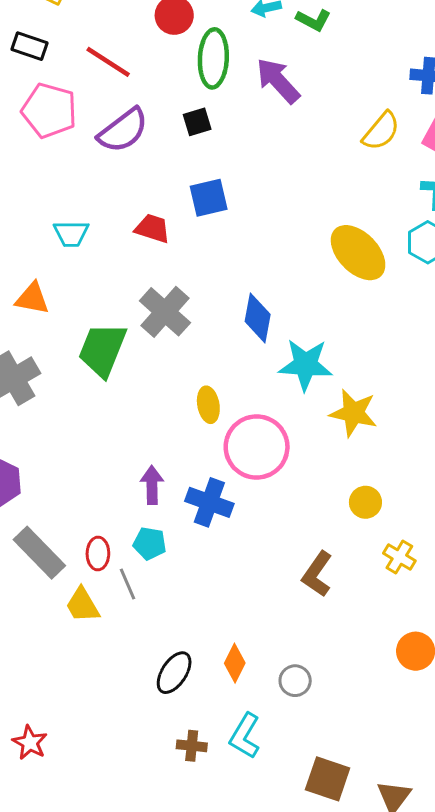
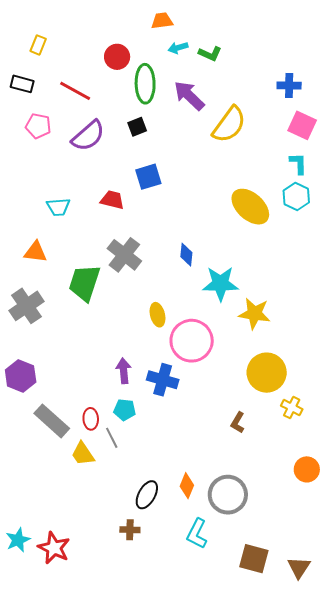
pink pentagon: (49, 111) -> (38, 126), size x0.7
yellow semicircle: (381, 131) -> (229, 125), moved, size x1.4
blue diamond: (258, 318) -> (186, 255), size x0.7
yellow circle: (365, 502) -> (267, 373), size x1.8
brown L-shape: (317, 574) -> (238, 423), size x0.7
gray circle: (295, 681) -> (228, 495), size x1.8
red star: (30, 743) -> (54, 548), size x1.4
brown cross: (192, 746) -> (130, 530), moved

